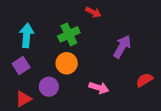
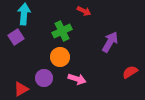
cyan arrow: (27, 35) -> (24, 14), moved
purple square: (21, 66) -> (16, 37), moved
pink arrow: (99, 88) -> (77, 79), moved

